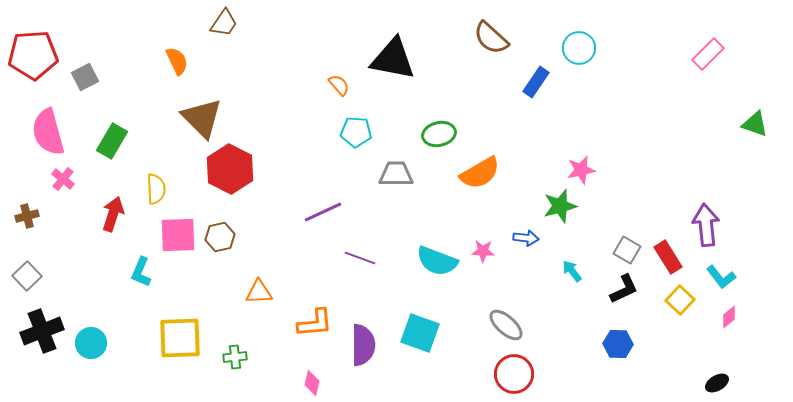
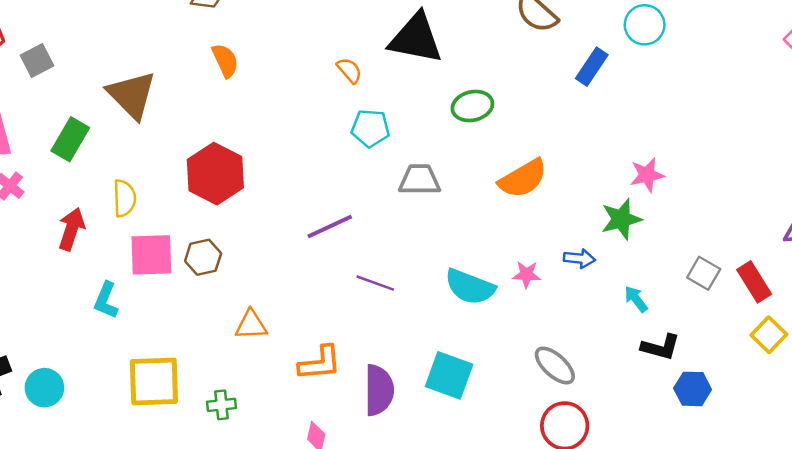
orange semicircle: (177, 61) -> (225, 60), moved
brown triangle: (202, 118) -> (132, 95), moved
green ellipse: (439, 134) -> (472, 106), moved
black L-shape: (624, 289) -> (661, 347), moved, turned 40

